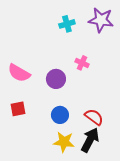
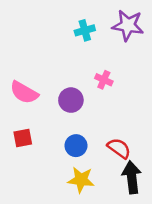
black arrow: (90, 140) -> (132, 177), moved, turned -35

